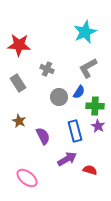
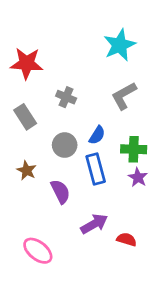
blue semicircle: (79, 92) -> (97, 135), moved
gray circle: (59, 97) -> (65, 145), moved
blue rectangle: (75, 131) -> (96, 169), moved

